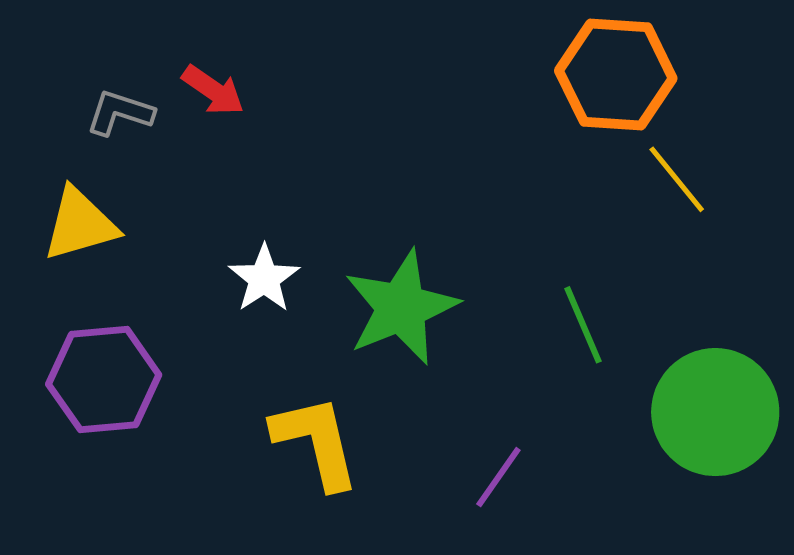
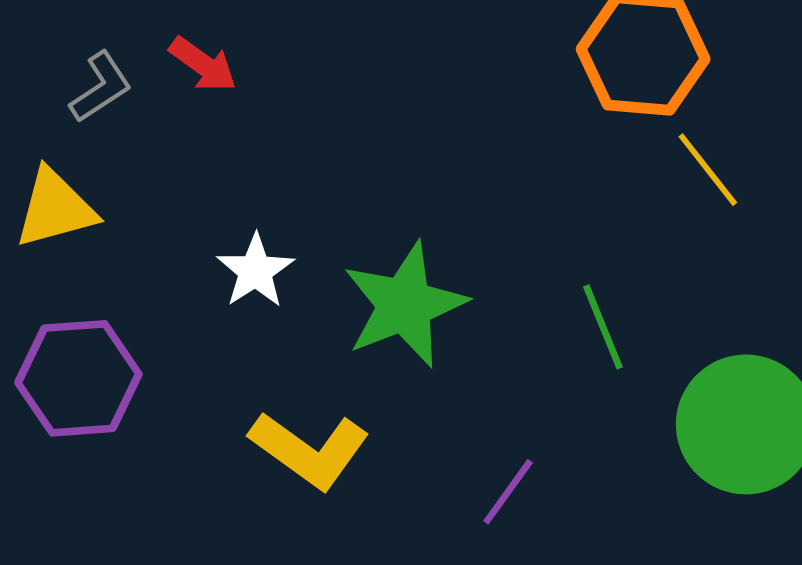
gray L-shape: (120, 113) -> (101, 87), turned 128
yellow L-shape: (316, 442) -> (309, 450), turned 138

